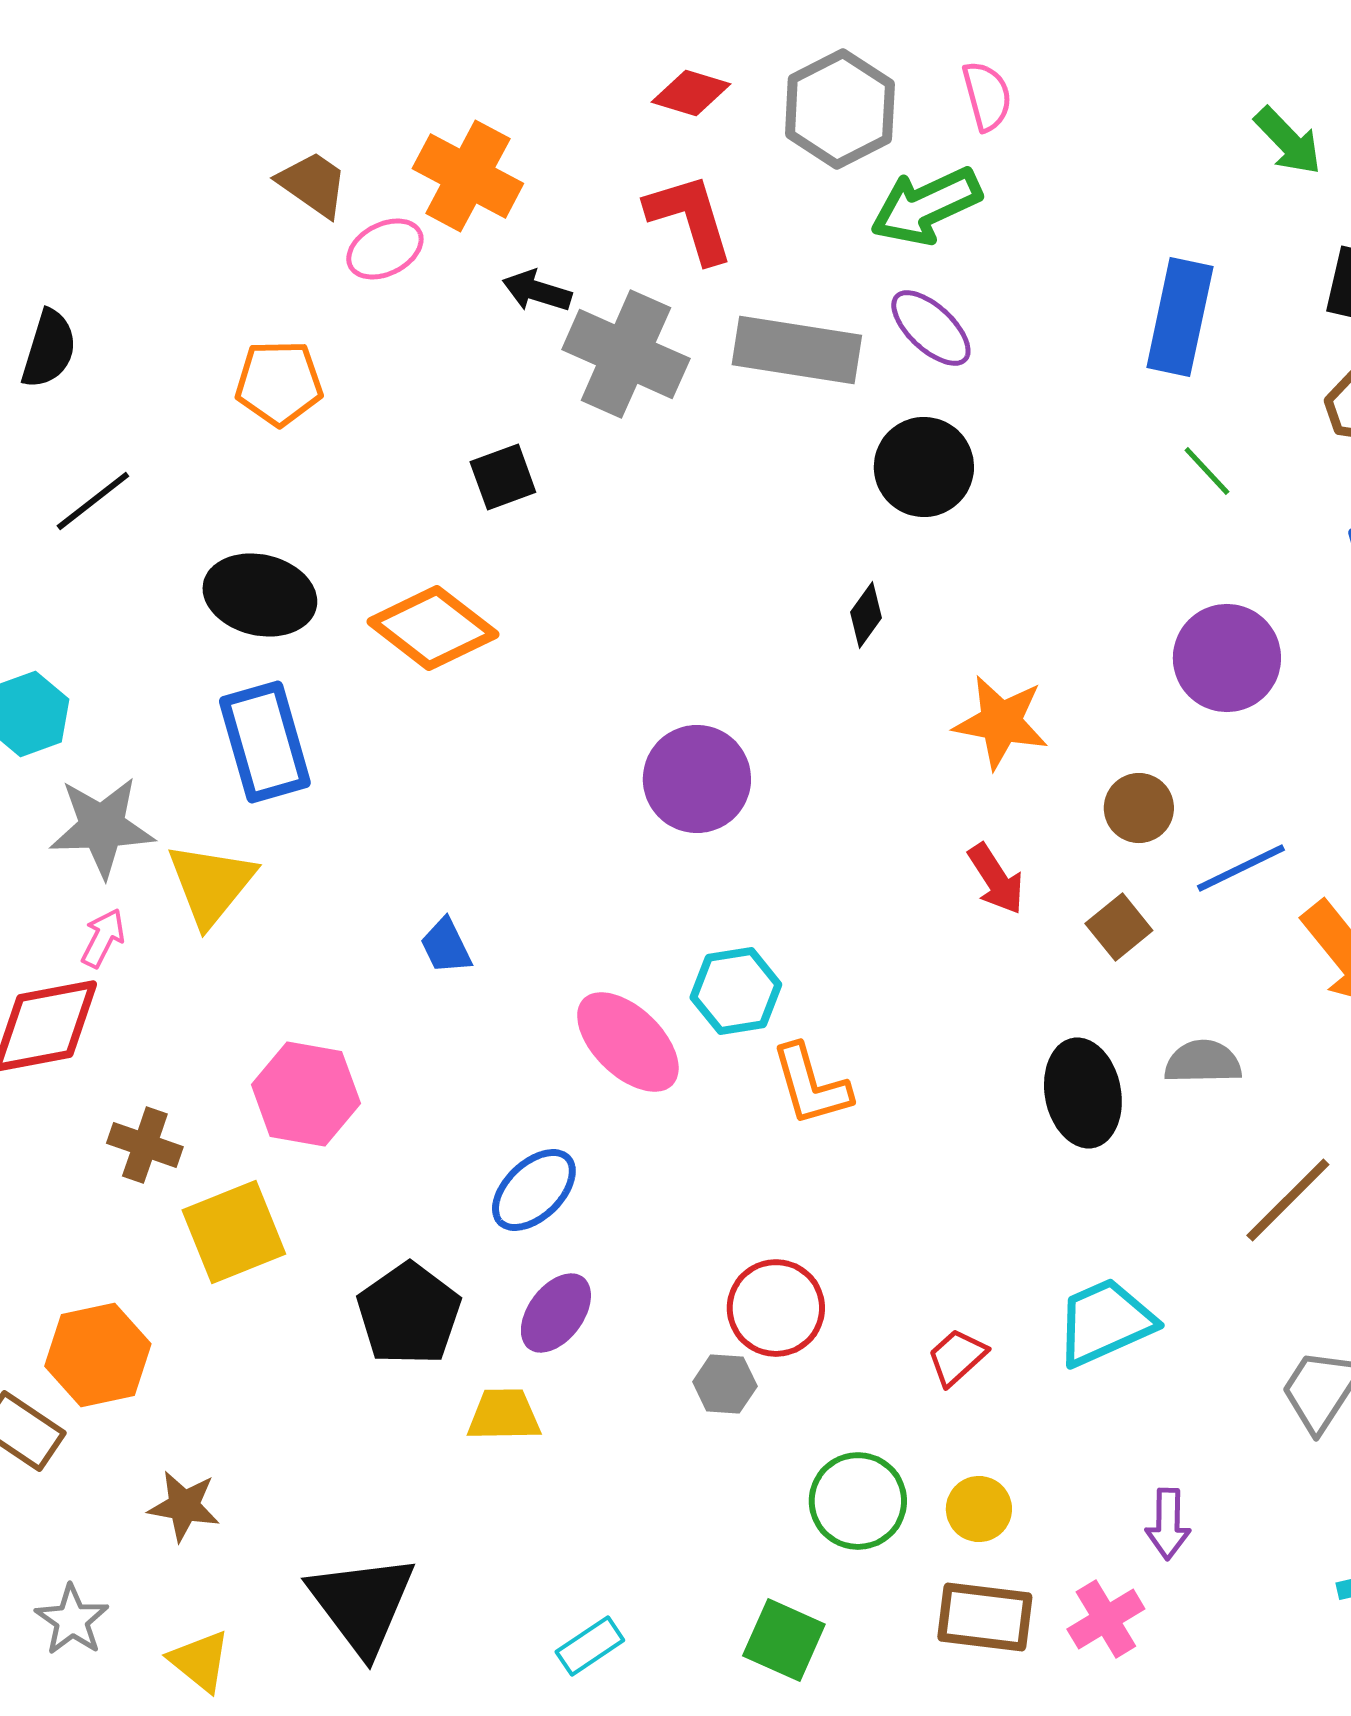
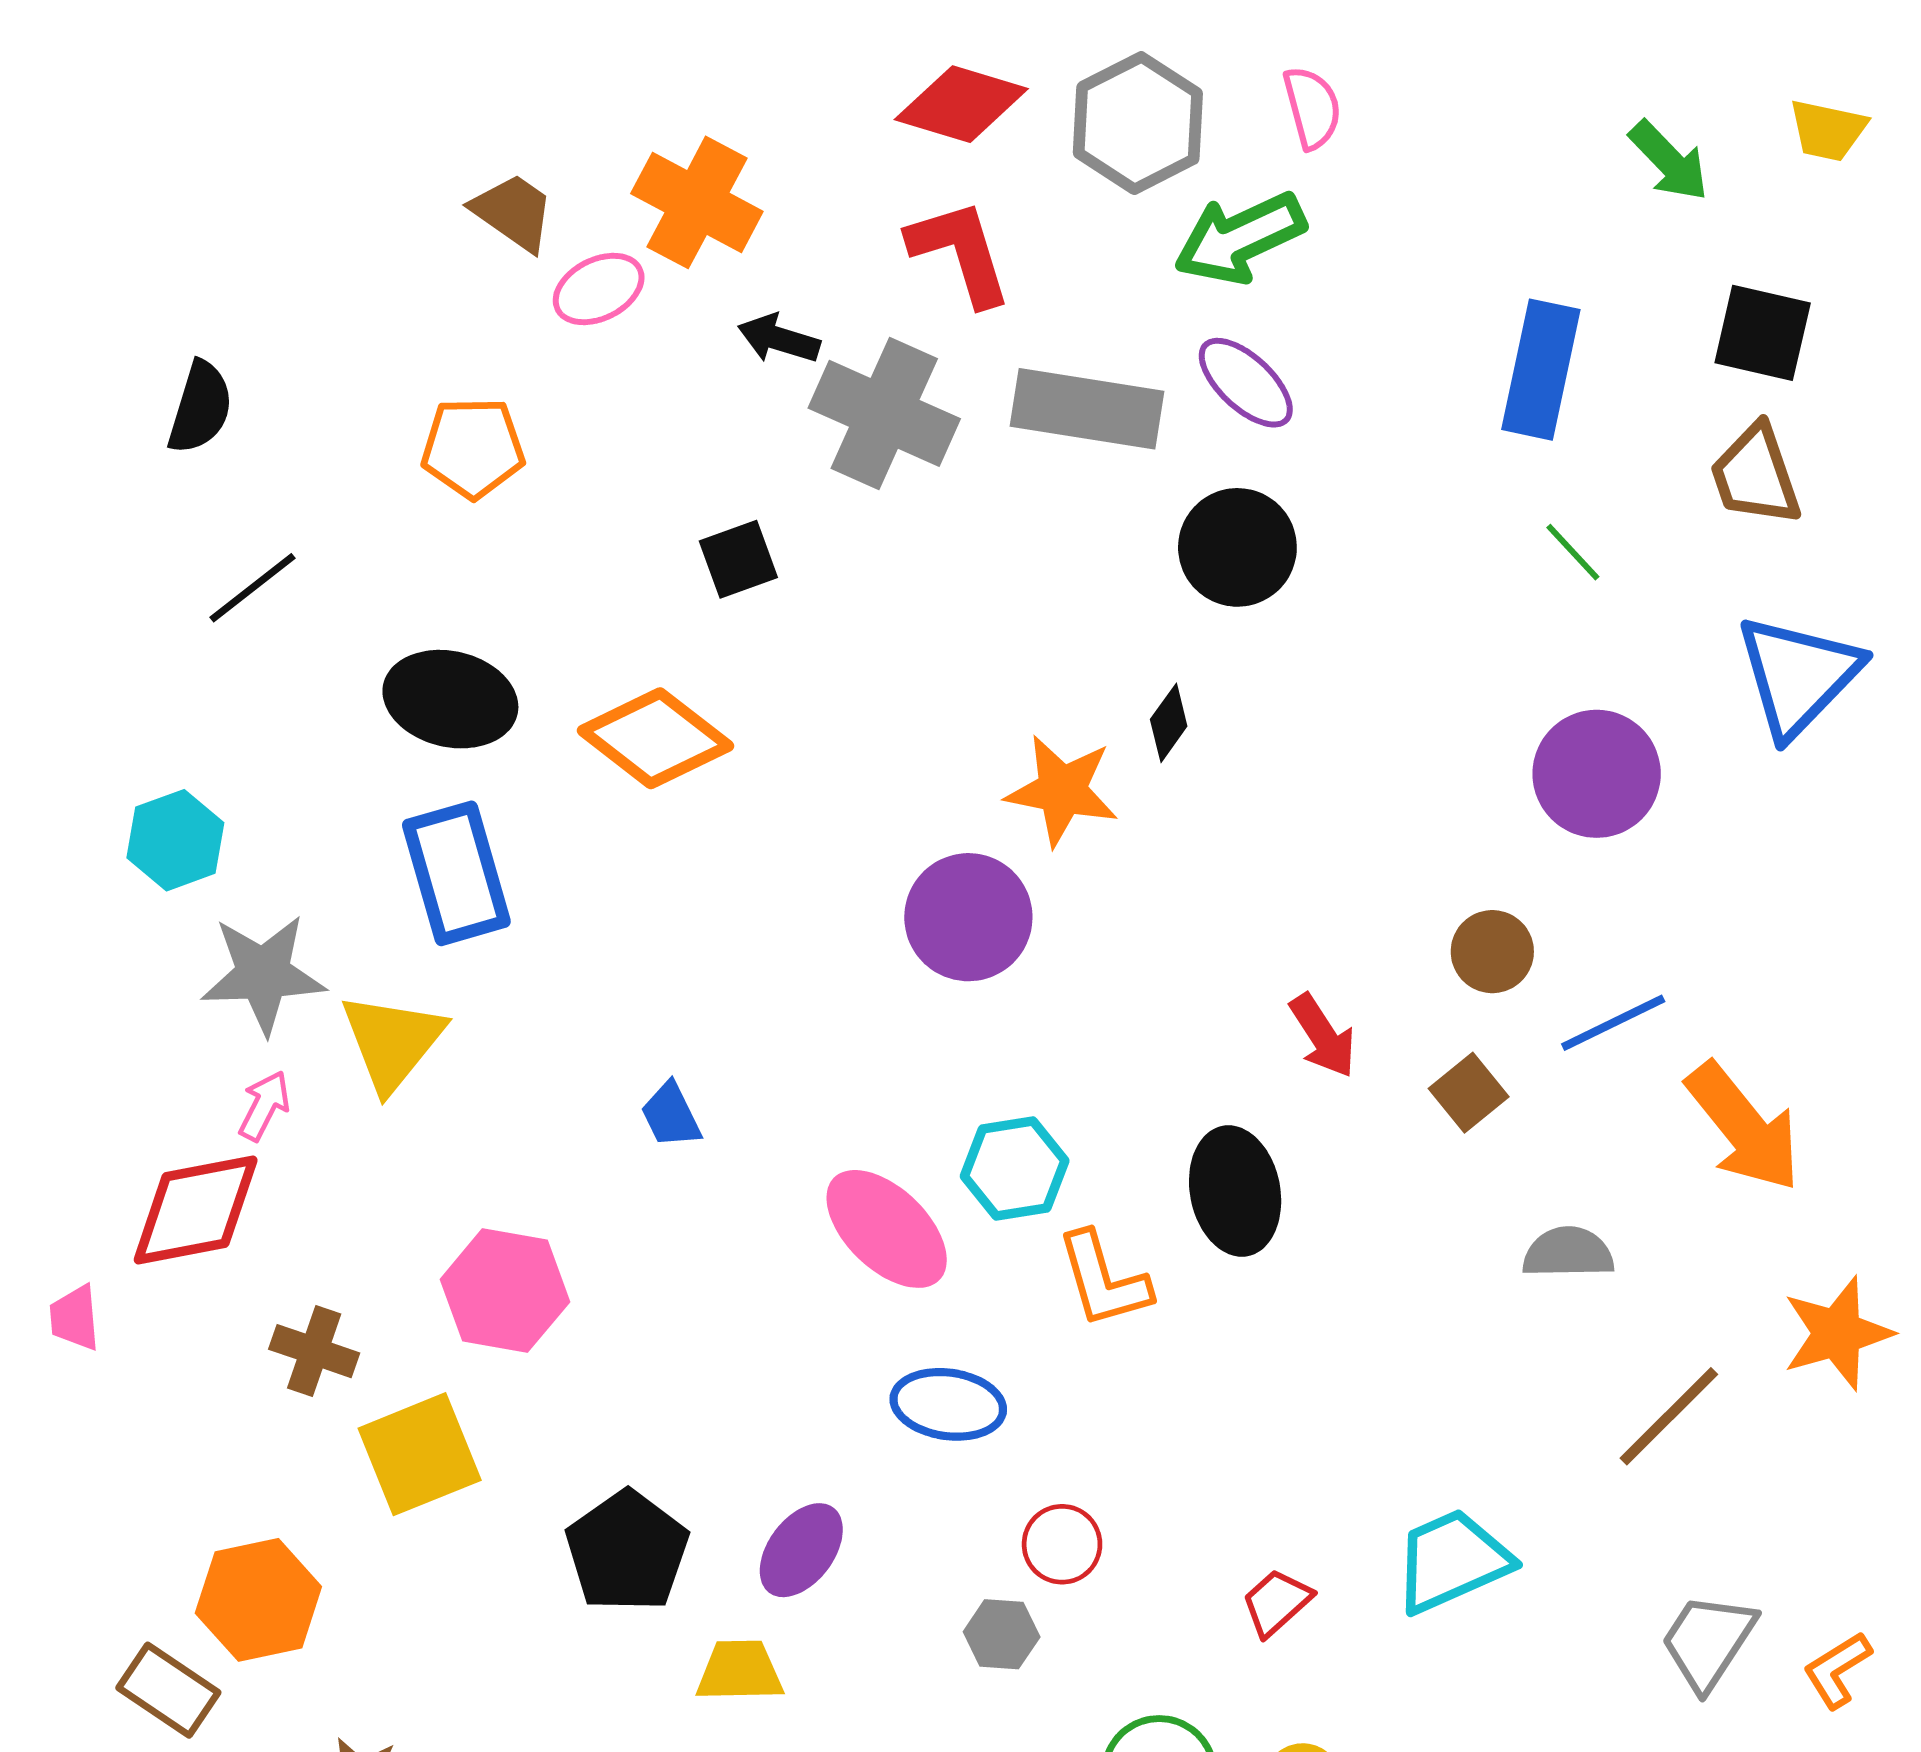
red diamond: (691, 93) -> (961, 104), size x1.4
orange star: (1001, 722) -> (1062, 790), moved
black ellipse: (1083, 1093) -> (1235, 1191), moved
blue ellipse: (534, 1190) -> (948, 1404), moved, turned 52
red circle: (776, 1308) -> (1062, 1544), size x0.7

